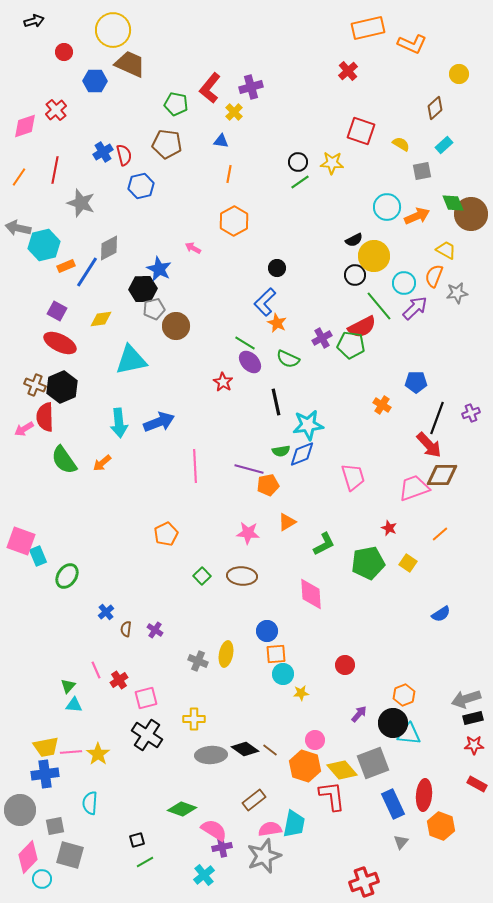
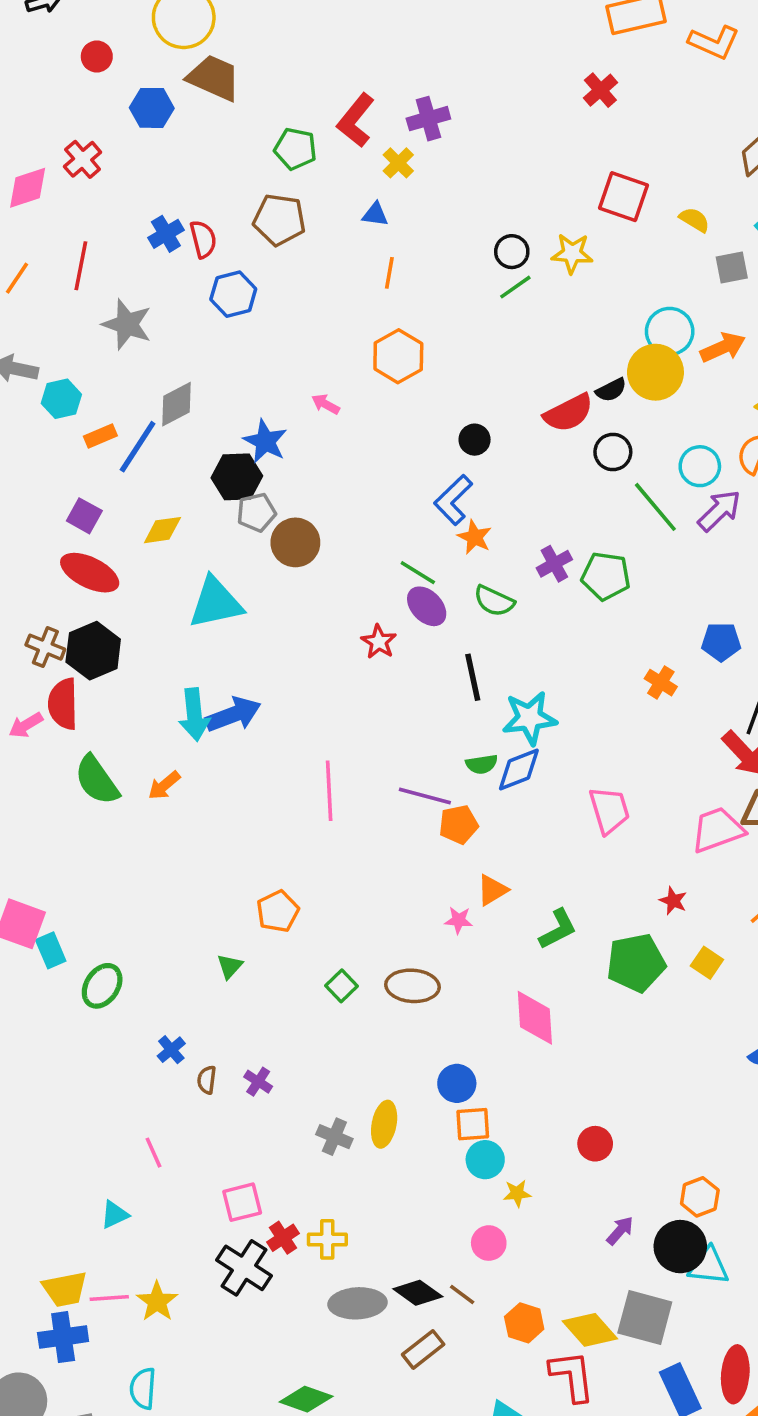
cyan hexagon: (44, 245) -> (61, 399), size x0.7
yellow circle: (374, 256) -> (655, 372), moved
red semicircle: (362, 327) -> (569, 413), moved
blue arrow: (159, 422) -> (233, 714), moved
pink star: (248, 533) -> (459, 920), moved, size x0.7
red cross: (119, 680) -> (283, 1238), moved
green triangle: (68, 686) -> (230, 966), moved
cyan triangle: (74, 705) -> (115, 1215), turned -30
pink circle: (315, 740) -> (489, 1243), moved
gray square: (373, 763) -> (645, 1318), turned 36
orange hexagon: (305, 766) -> (524, 1323), size x0.7
brown rectangle: (254, 800) -> (423, 1349), moved

